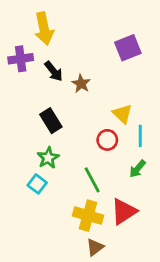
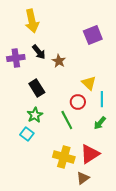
purple cross: (21, 59) -> (16, 58), moved
green line: (92, 180) -> (67, 120), moved
brown triangle: (95, 247) -> (83, 178), moved

